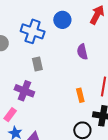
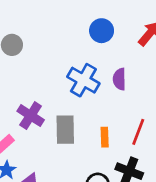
blue cross: (33, 31) -> (83, 80), moved
gray rectangle: (37, 64) -> (65, 130), moved, size x1.5

